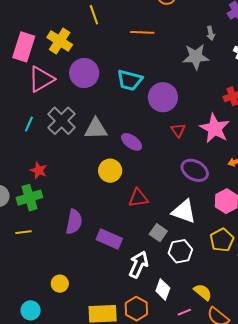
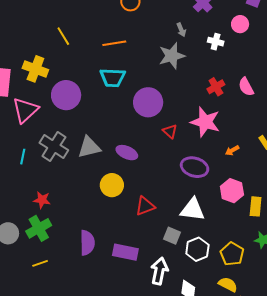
cyan trapezoid: (130, 80) -> (113, 78), moved
yellow pentagon: (222, 240) -> (232, 254), moved

